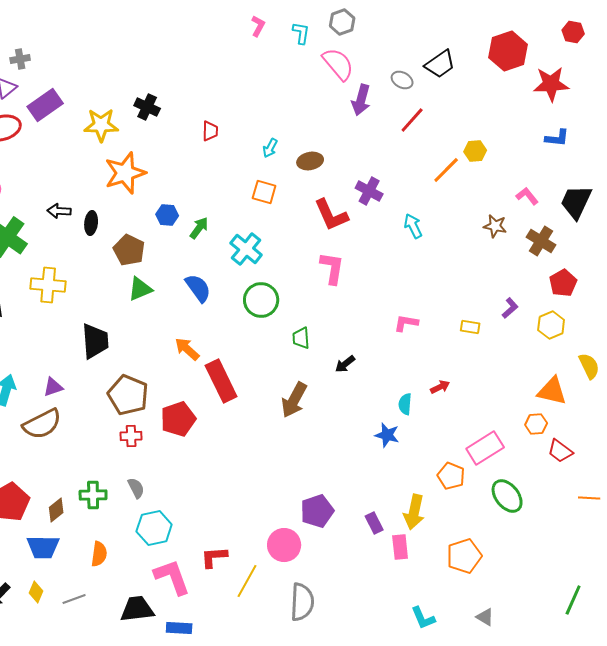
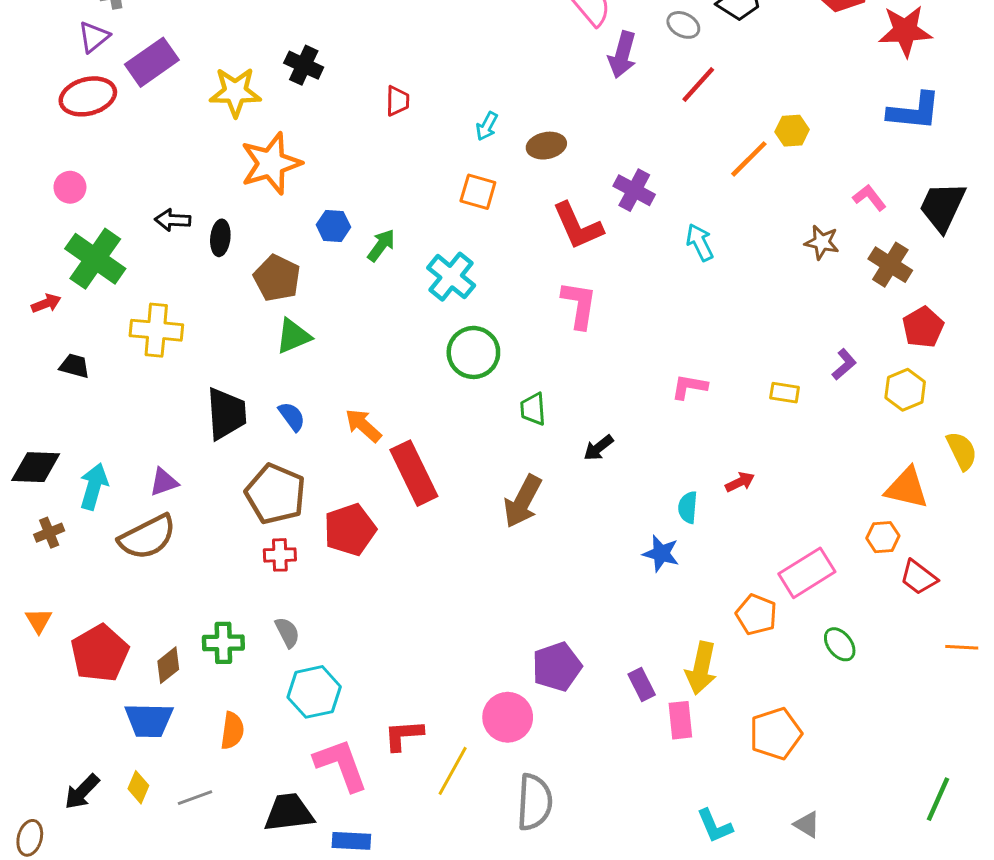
blue L-shape: (557, 138) -> (914, 111), size x1.5
blue semicircle: (198, 288) -> (292, 417), moved, size x0.7
green ellipse: (507, 496) -> (840, 644), size x0.7

